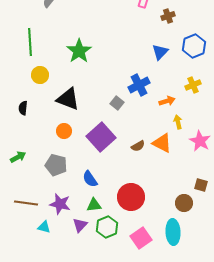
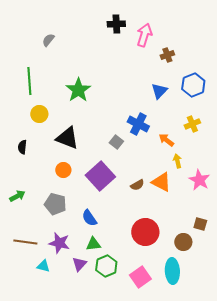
blue cross: (139, 85) -> (138, 124), turned -35
orange arrow: (167, 101) -> (166, 140), turned -126
red circle: (131, 197) -> (145, 232), moved

